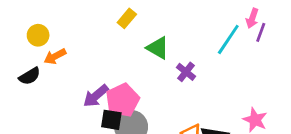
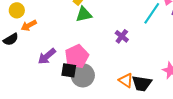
green triangle: (158, 48) -> (84, 14), moved, turned -42
purple arrow: (96, 96) -> (47, 56), moved

